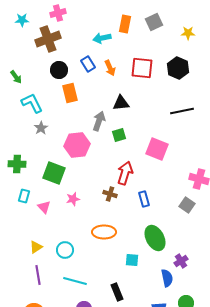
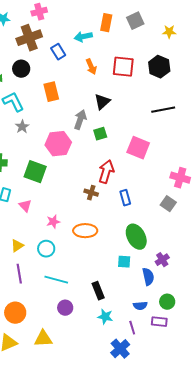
blue rectangle: (88, 64) -> (58, 52), moved
black circle: (59, 70) -> (21, 69), moved
black triangle: (121, 103) -> (102, 102), turned -36
pink star: (73, 199) -> (53, 222), moved
cyan square: (132, 260) -> (124, 262), moved

